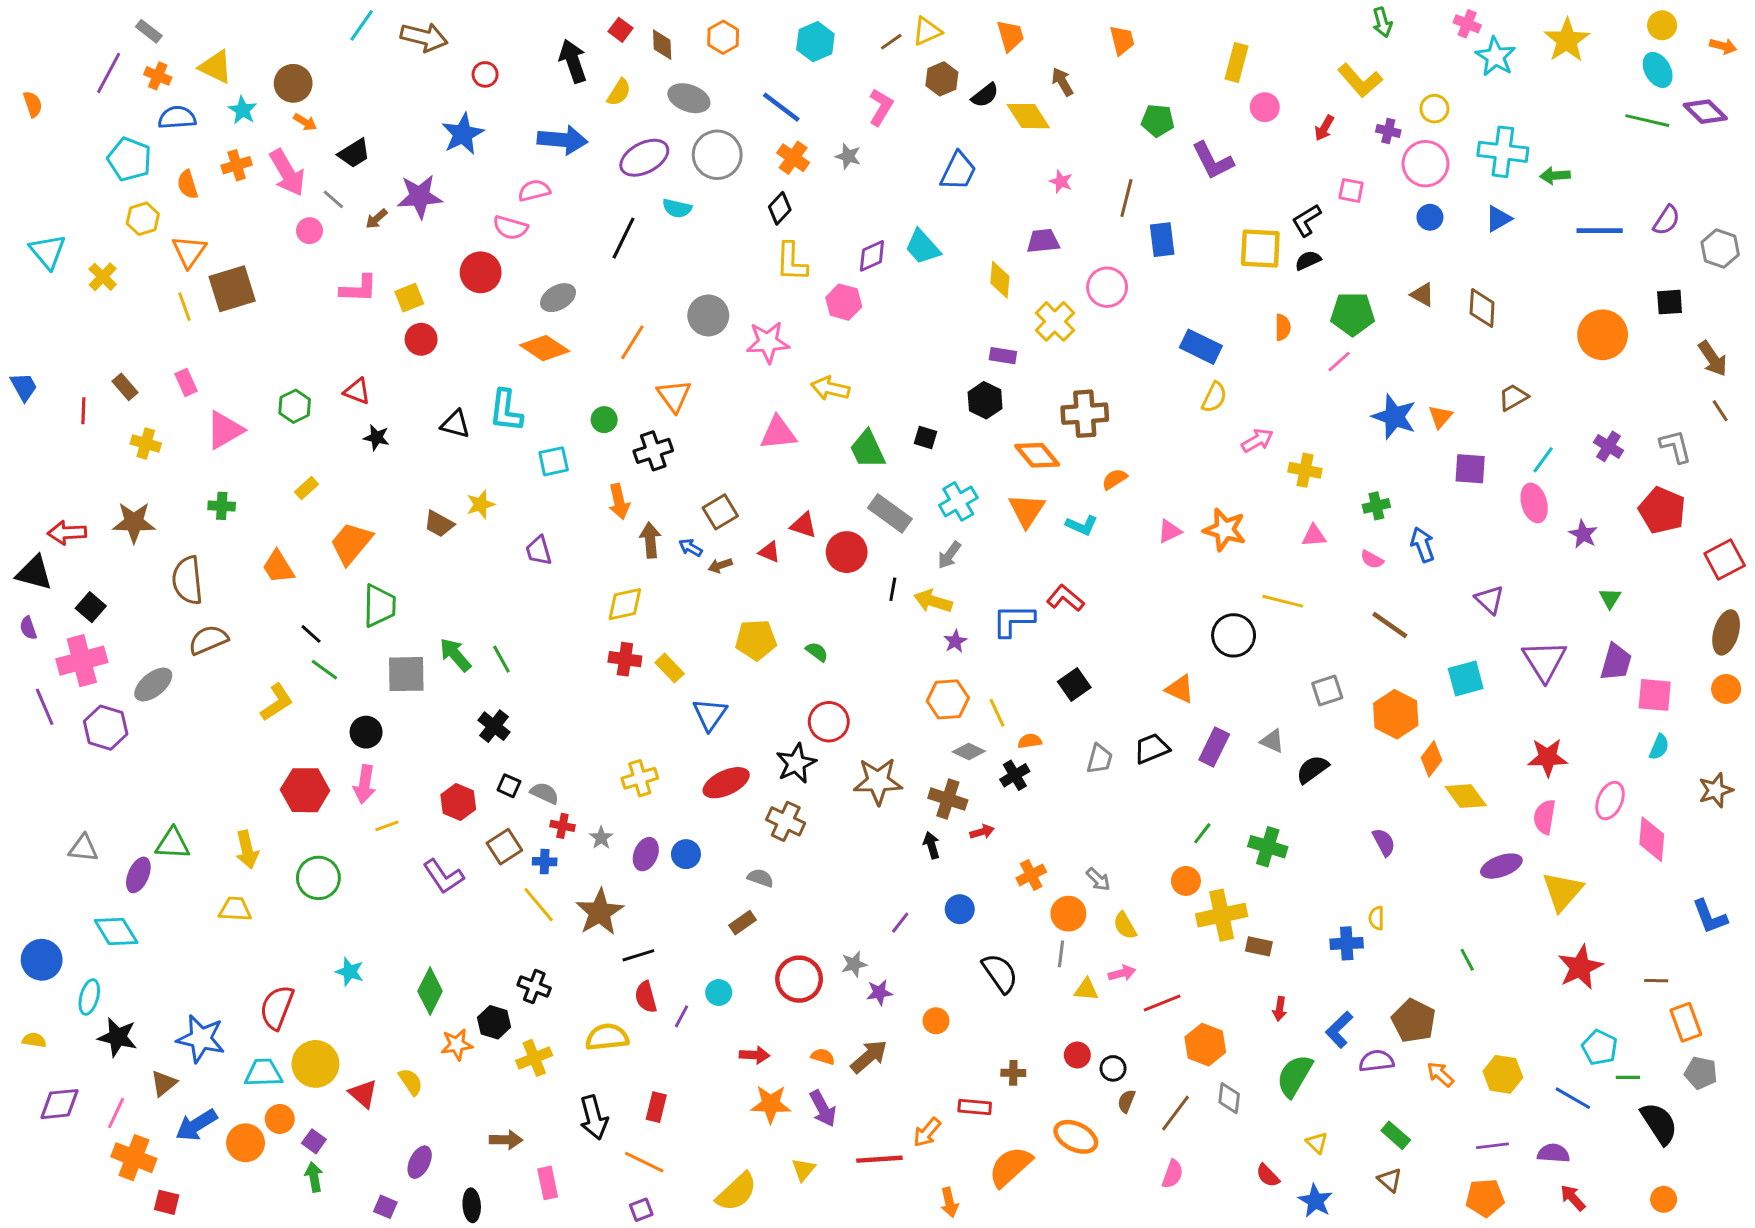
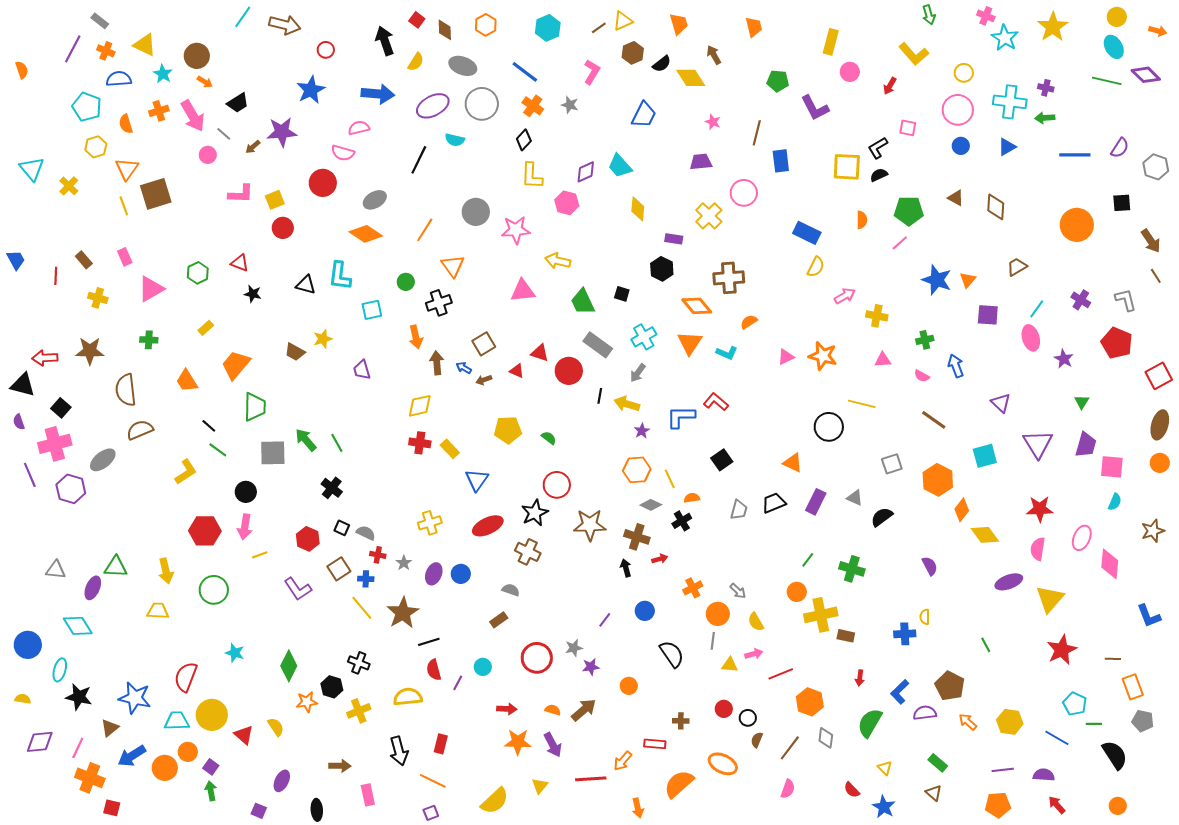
purple cross: (1388, 131) -> (1046, 88), moved
yellow diamond: (1000, 280) -> (638, 209), moved

